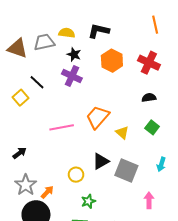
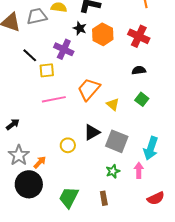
black star: (74, 54) -> (80, 28), moved
yellow square: (21, 98) -> (47, 70), moved, turned 35
cyan arrow: (161, 164) -> (151, 148), moved, size x1.6
green star: (88, 201) -> (113, 171), moved

